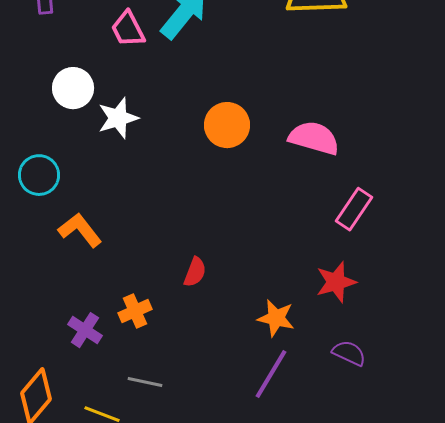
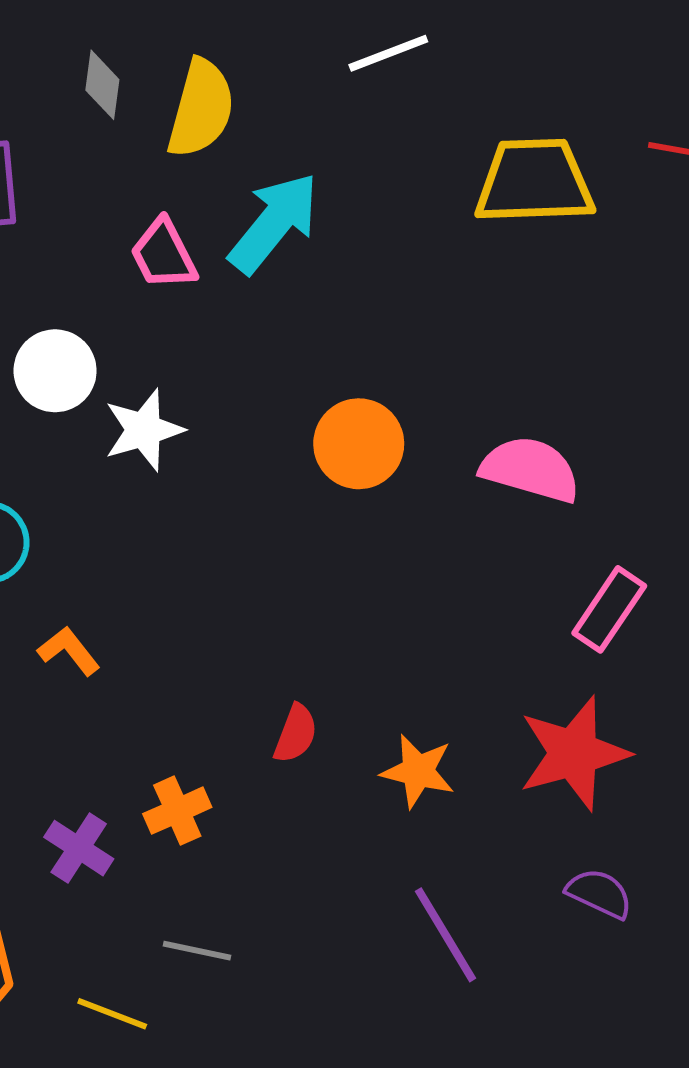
orange L-shape: (80, 230) -> (69, 651), size x0.7
red star: (336, 282) -> (574, 753), size x1.4
orange star: (276, 318) -> (418, 771), moved
purple line: (271, 374) -> (446, 935), turned -62

